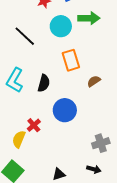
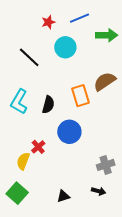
green arrow: (89, 18) -> (107, 35), moved
orange rectangle: (71, 60) -> (80, 96), moved
brown semicircle: (94, 81) -> (105, 81), moved, size x1.6

